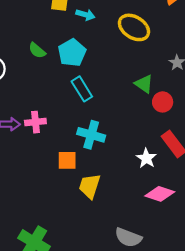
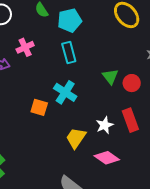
green triangle: (144, 84) -> (110, 76), moved
pink cross: (35, 122) -> (25, 47), moved, turned -36
yellow trapezoid: (90, 186) -> (76, 138), moved

